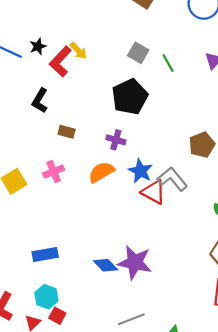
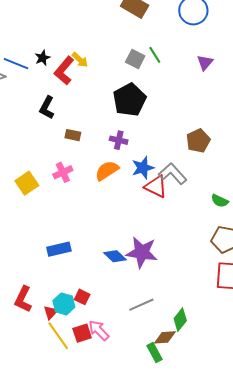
green line: (168, 63) -> (155, 55), moved
blue star: (140, 171) -> (143, 168), turned 30
cyan hexagon: (46, 297) -> (64, 304), moved
red square: (57, 316) -> (82, 297), moved

